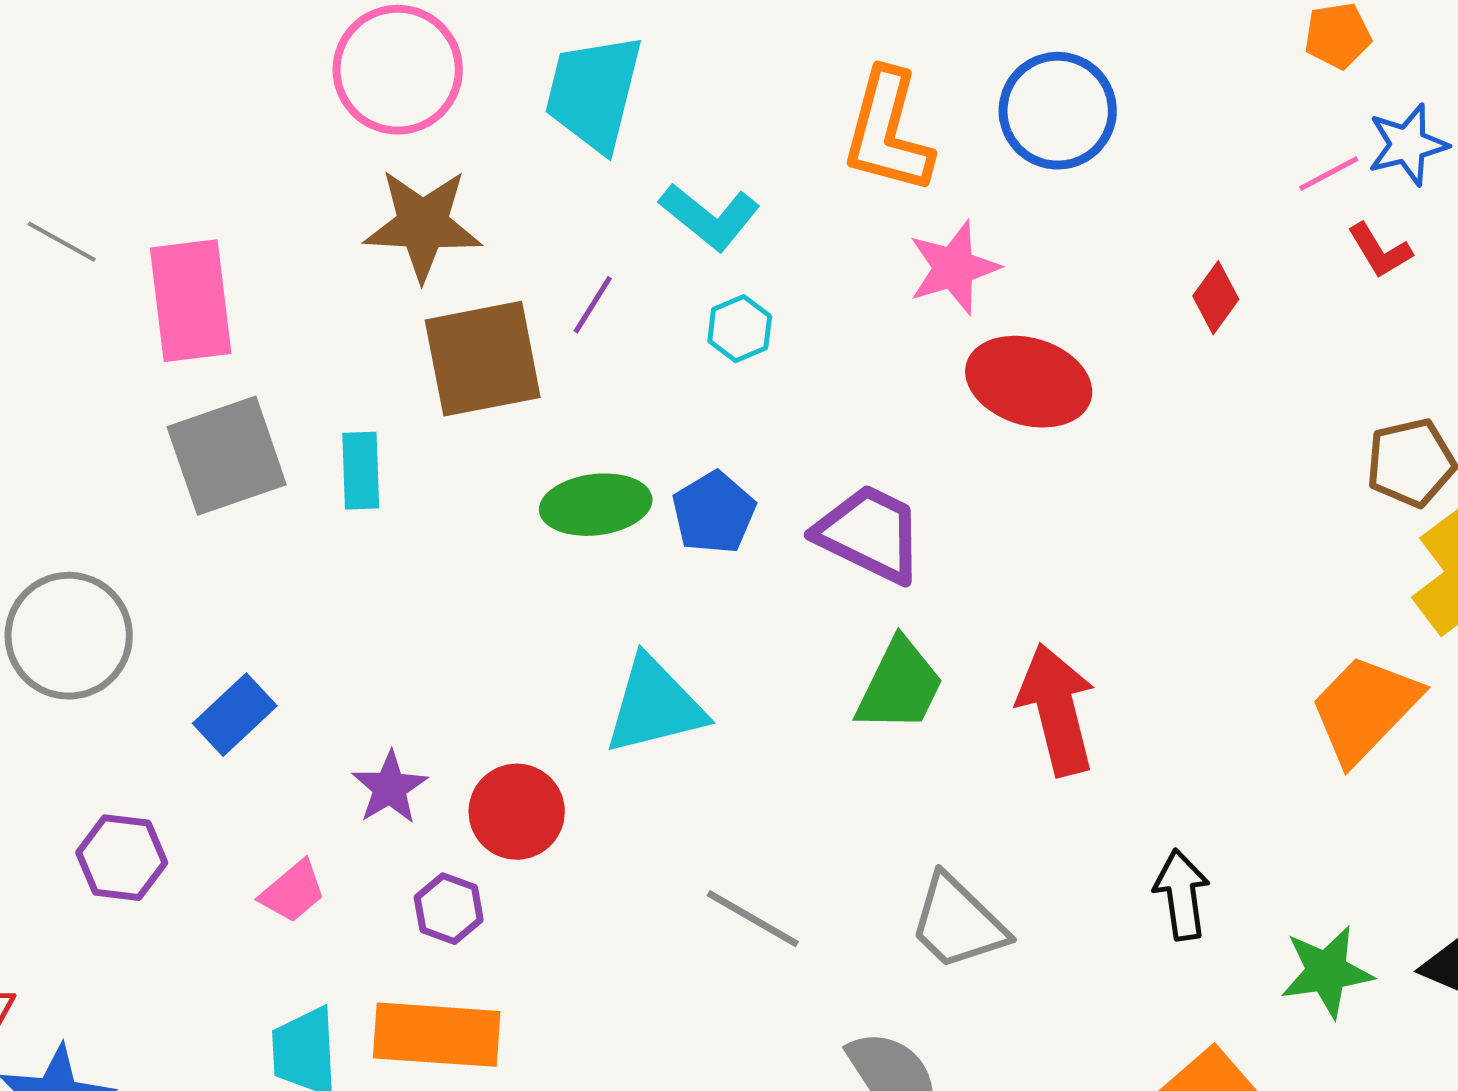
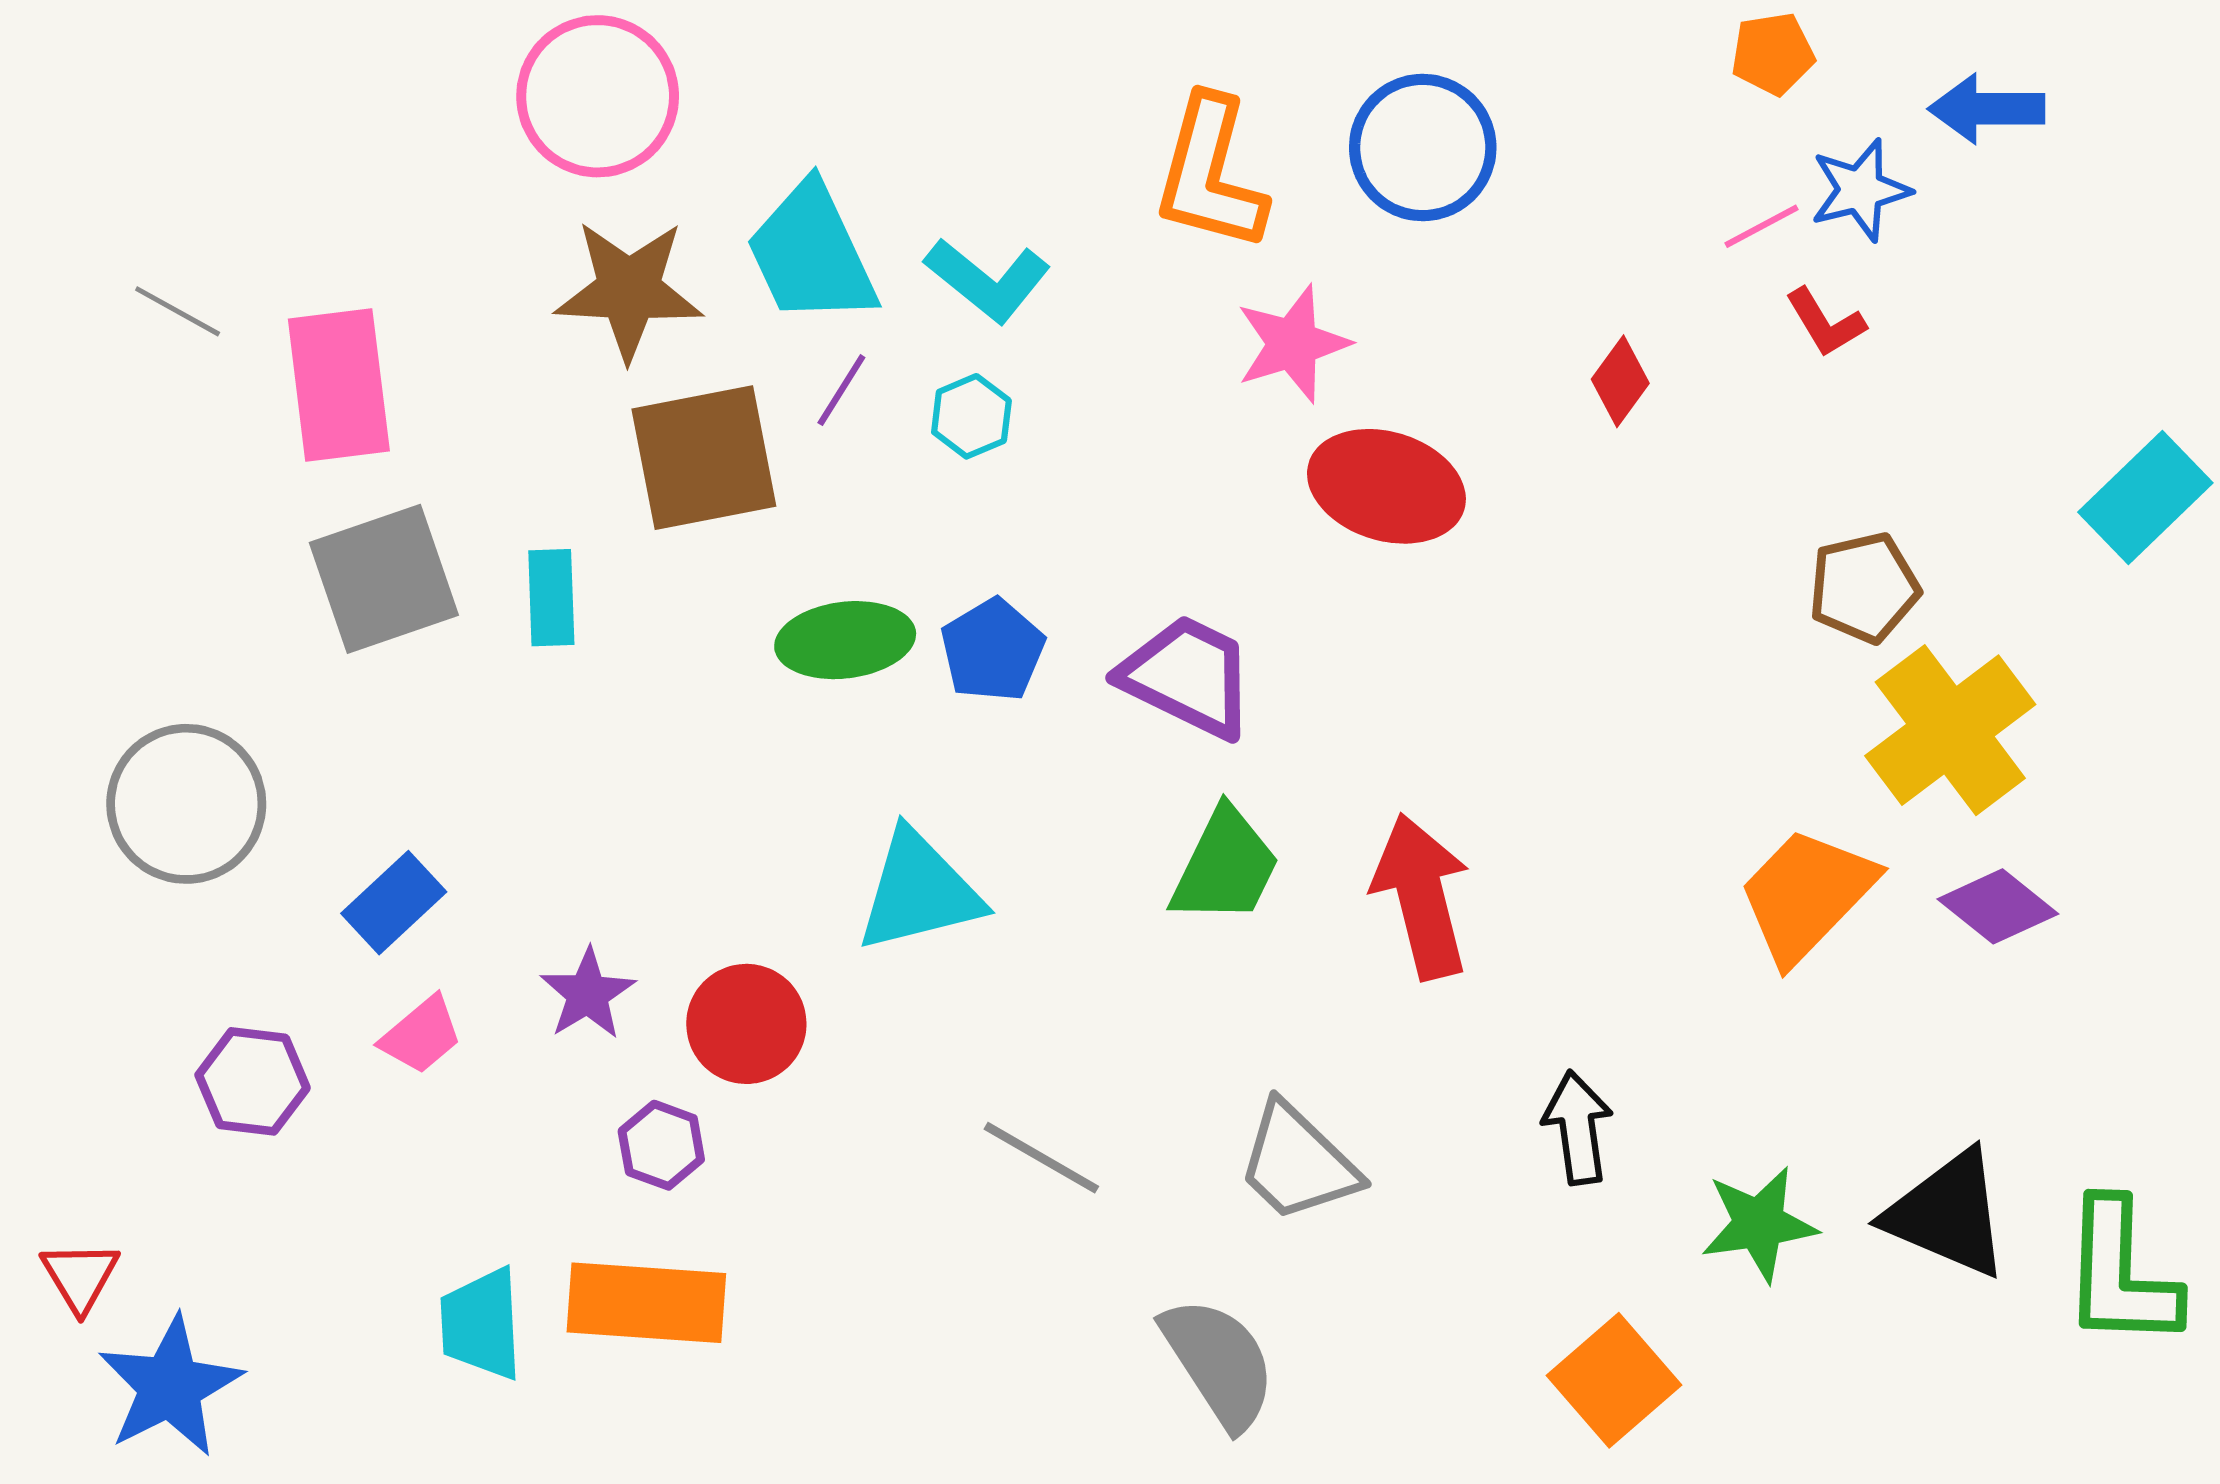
cyan trapezoid: (594, 93) -> (811, 254), moved, turned -39
cyan hexagon: (740, 329) -> (971, 416), moved
pink trapezoid: (293, 892) -> (421, 1035), moved

